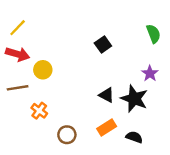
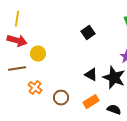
yellow line: (18, 28) -> (17, 19), turned -35
brown circle: (67, 135) -> (61, 98), moved

